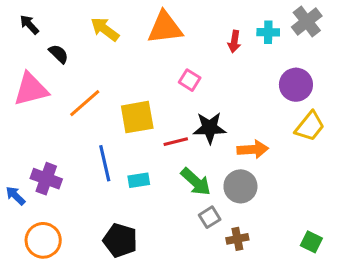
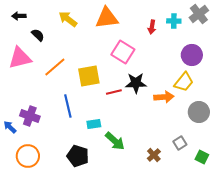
black arrow: (29, 25) -> (19, 16), turned -48
pink square: (190, 80) -> (123, 52), size x1.6
yellow trapezoid: (310, 126) -> (184, 82), moved
cyan rectangle: (139, 180) -> (94, 124), moved
green arrow: (196, 182) -> (115, 141), moved
gray circle: (240, 186) -> (199, 112), moved
gray square: (210, 217) -> (180, 143), moved
brown cross: (237, 239) -> (154, 155), turned -32

